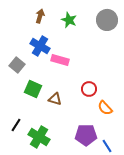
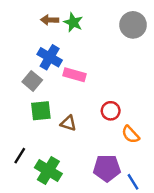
brown arrow: (40, 16) -> (50, 20), turned -104
green star: (69, 20) -> (73, 22), moved
gray square: (17, 65) -> (32, 81), moved
green square: (33, 89) -> (41, 111), turned -30

